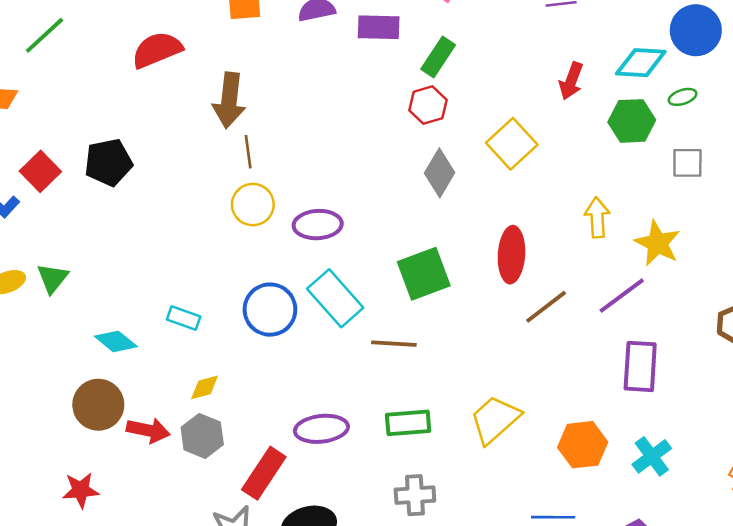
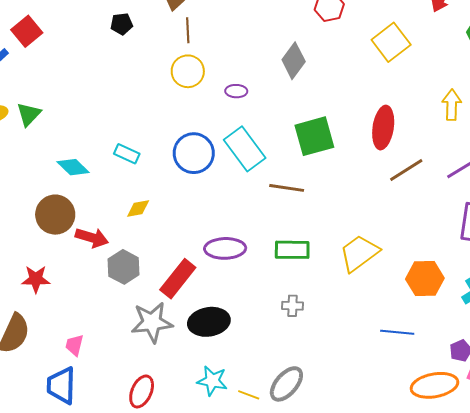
black pentagon: (108, 162) -> (122, 24), moved, size x0.6
gray diamond: (440, 173) -> (294, 61), moved
purple ellipse: (318, 225) -> (236, 91), size x0.6
gray hexagon: (202, 436) -> (124, 267), moved
gray cross: (415, 495) -> (293, 306), size x0.7

